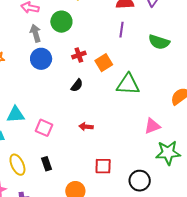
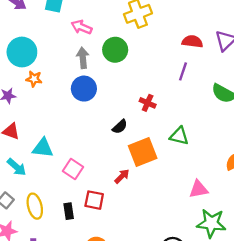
red cross: (79, 55) -> (148, 103), moved, turned 32
orange square: (104, 63) -> (143, 152), moved, size x1.4
green triangle: (128, 84) -> (179, 136), size x0.7
red arrow: (86, 127) -> (122, 176), turned 120
red square: (103, 166) -> (94, 200), moved

